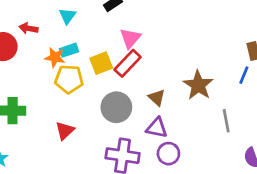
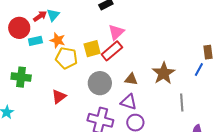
cyan triangle: (67, 16) -> (53, 15), moved
red arrow: (29, 28) -> (40, 16), turned 128
cyan rectangle: (69, 50) -> (35, 41), moved
brown triangle: (157, 98) -> (131, 79), turned -40

